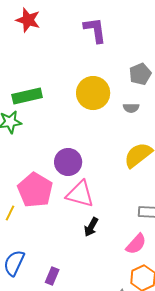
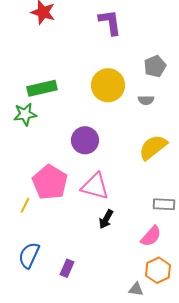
purple circle: (68, 162) -> (85, 140), moved

